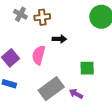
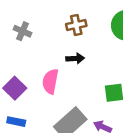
brown cross: (42, 17) -> (76, 25), moved

